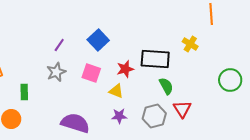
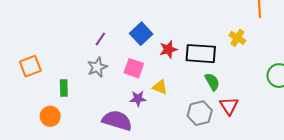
red star: (125, 69) -> (168, 49), moved
purple star: (119, 116) -> (138, 99), moved

